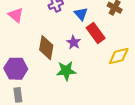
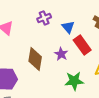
green star: (66, 71) -> (74, 81), moved

